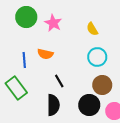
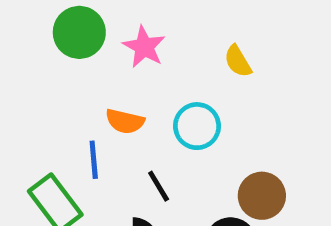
cyan circle: (97, 57) -> (197, 126), moved
blue line: (24, 60) -> (94, 160), moved

